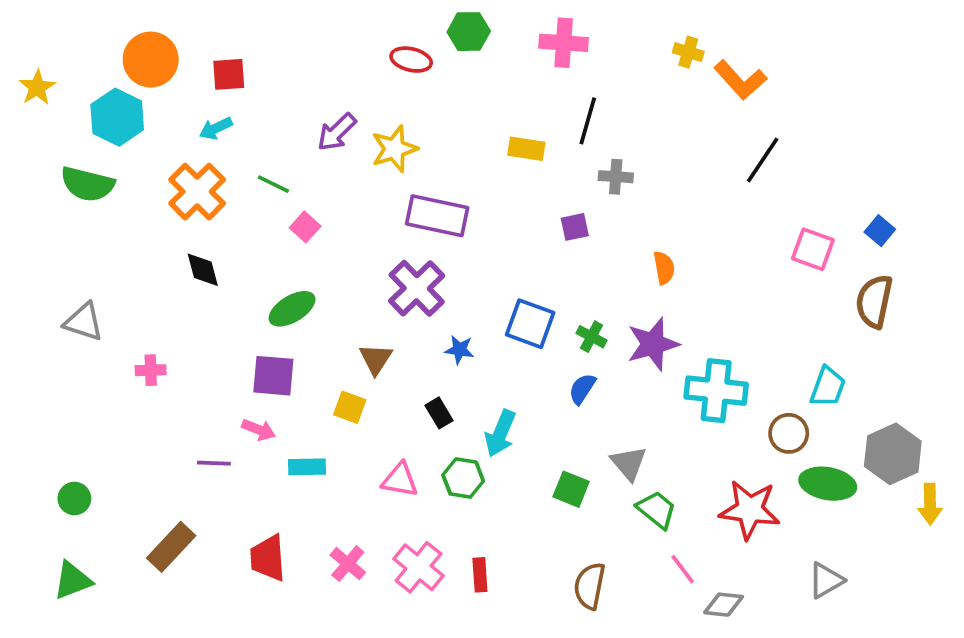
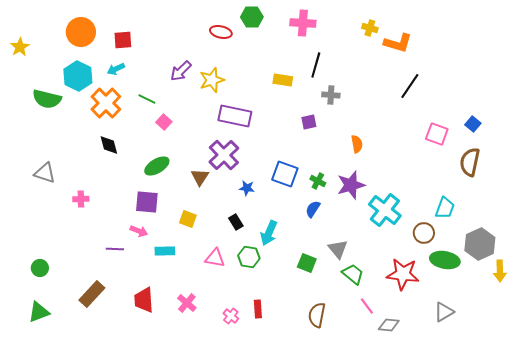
orange L-shape: (740, 80) -> (398, 43), turned -32
cyan hexagon: (117, 117) -> (78, 76), moved
brown triangle: (376, 359) -> (200, 177), moved
cyan cross: (716, 391) -> (385, 210), turned 32
pink cross: (419, 567) -> (231, 316), moved, size x0.6

